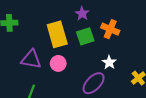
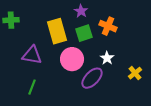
pink circle: (58, 63) -> (72, 59), moved, size x1.5

